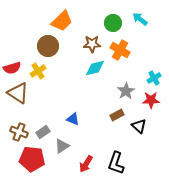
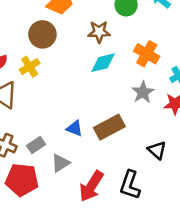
orange cross: (120, 50) -> (147, 54), moved
brown rectangle: (117, 115) -> (109, 127), moved, size x1.6
black triangle: (139, 126) -> (157, 150), moved
red arrow: (86, 164) -> (91, 186), size x1.4

